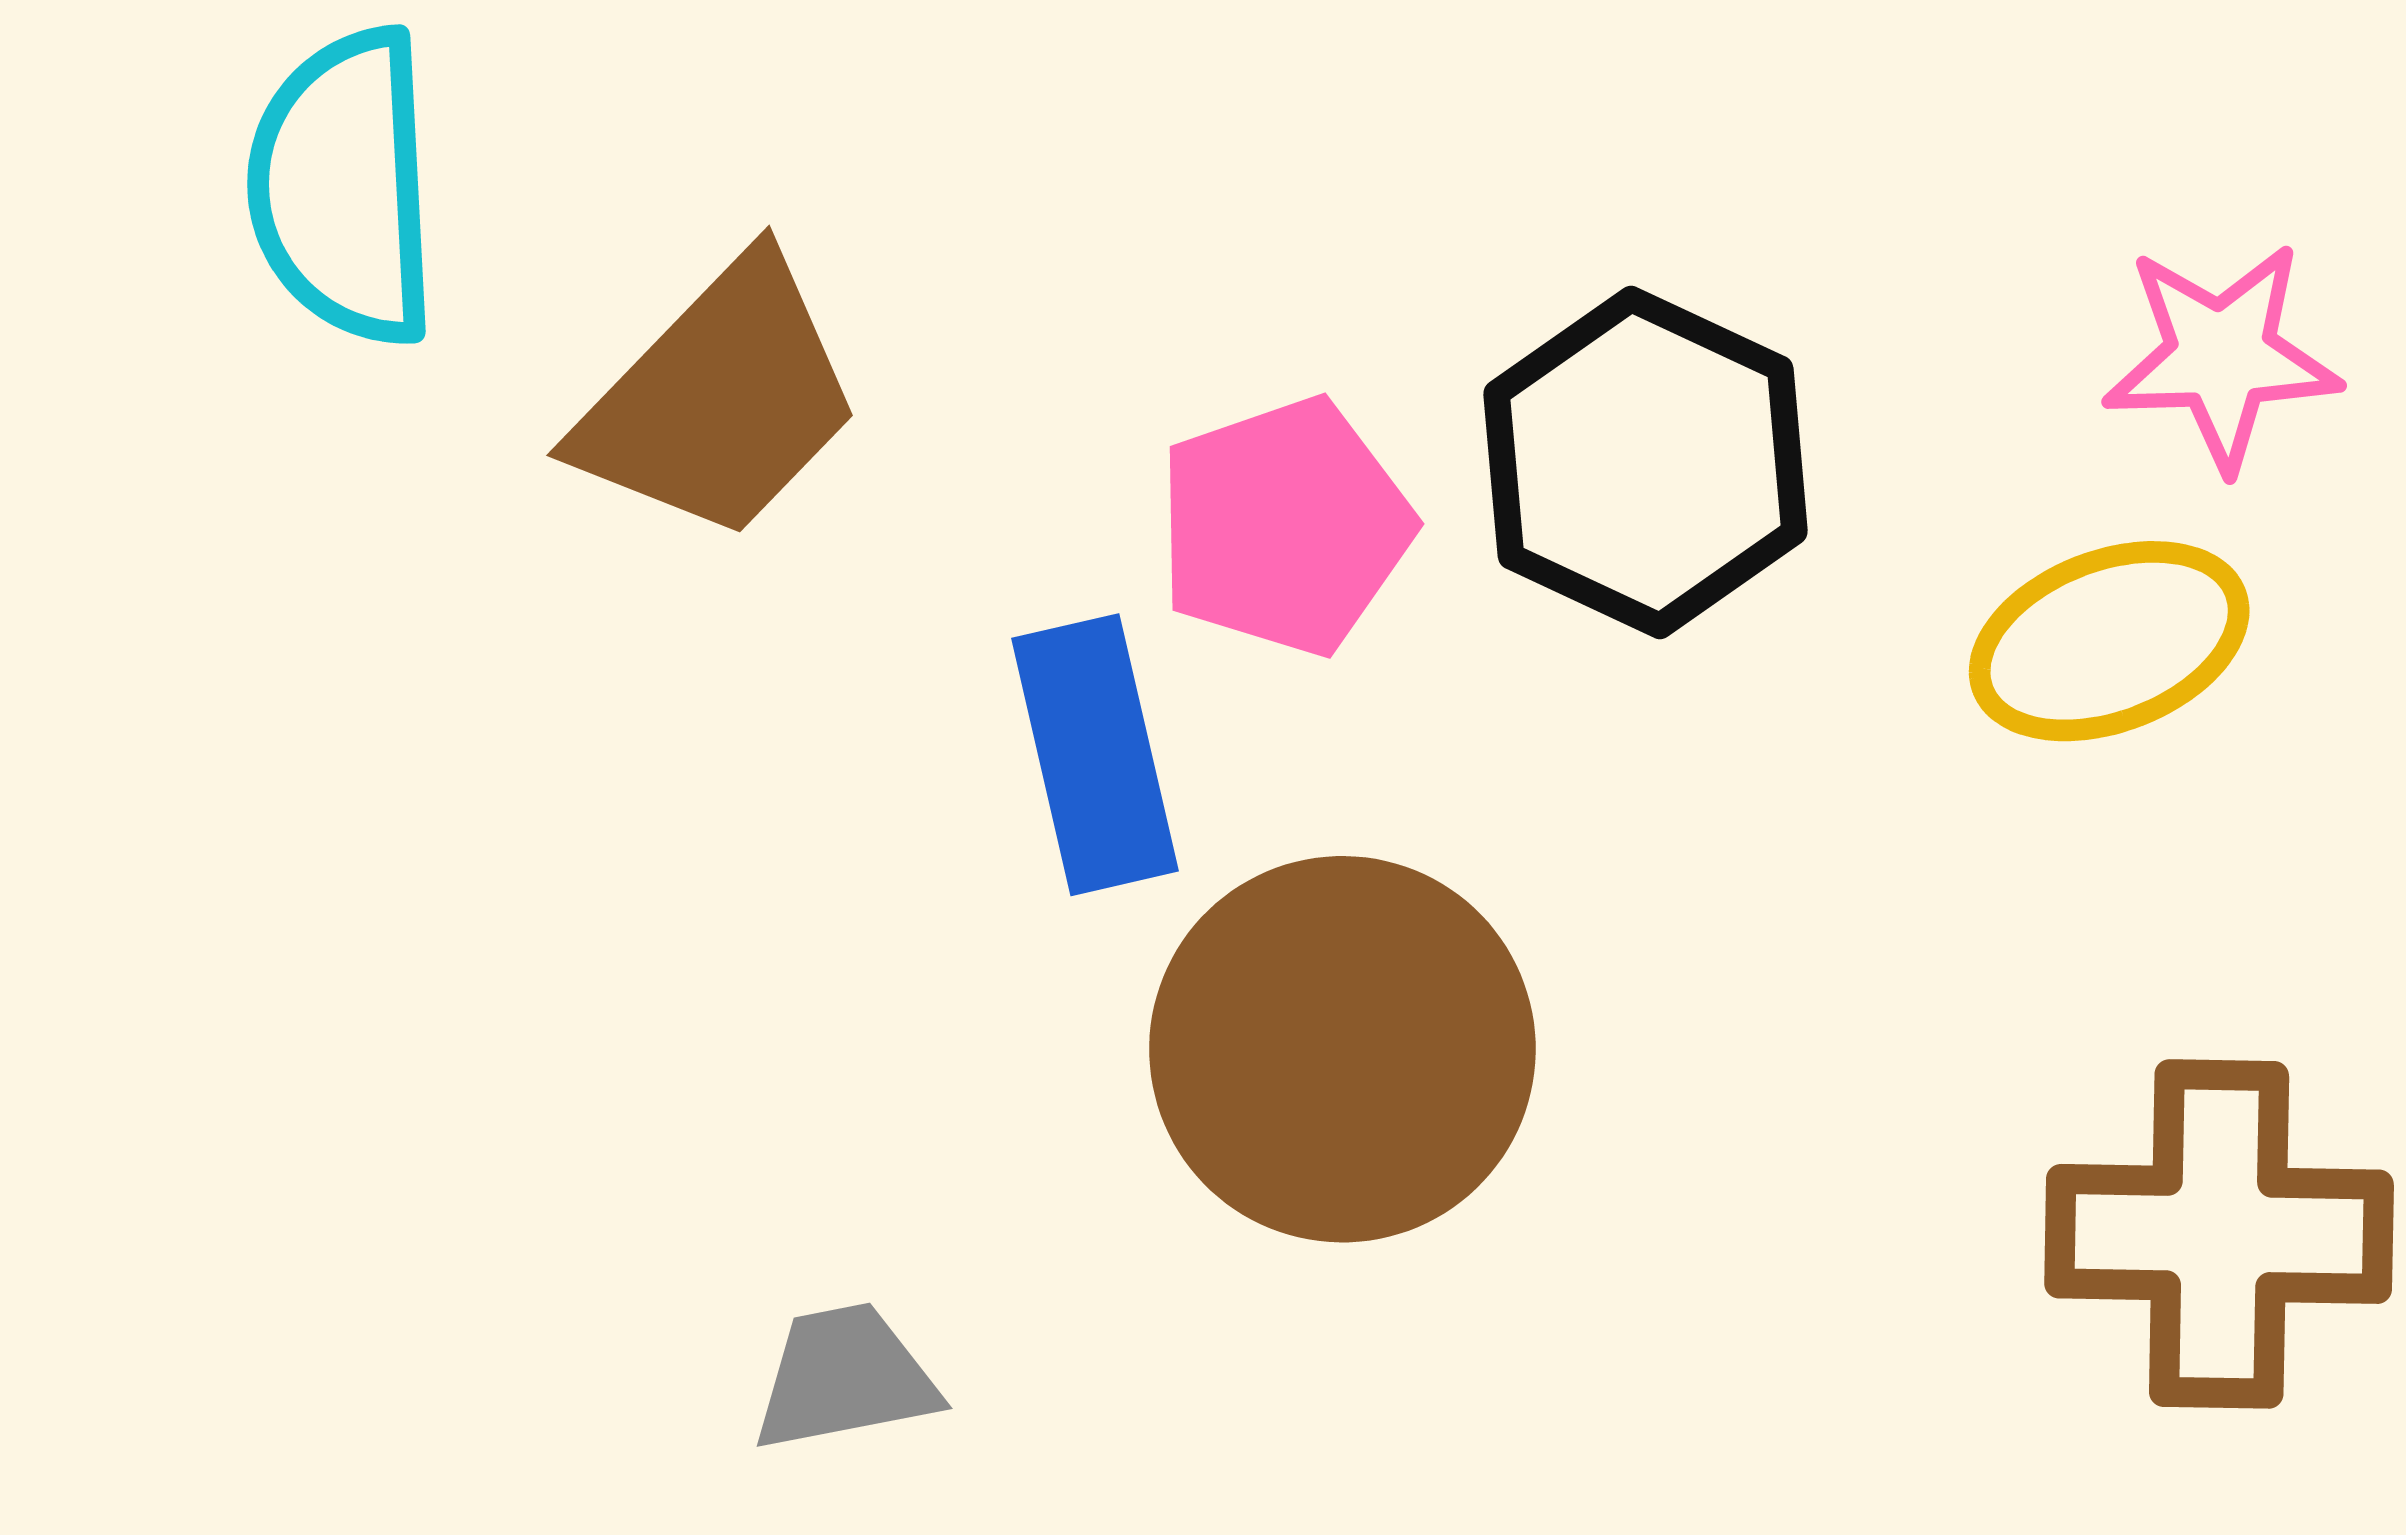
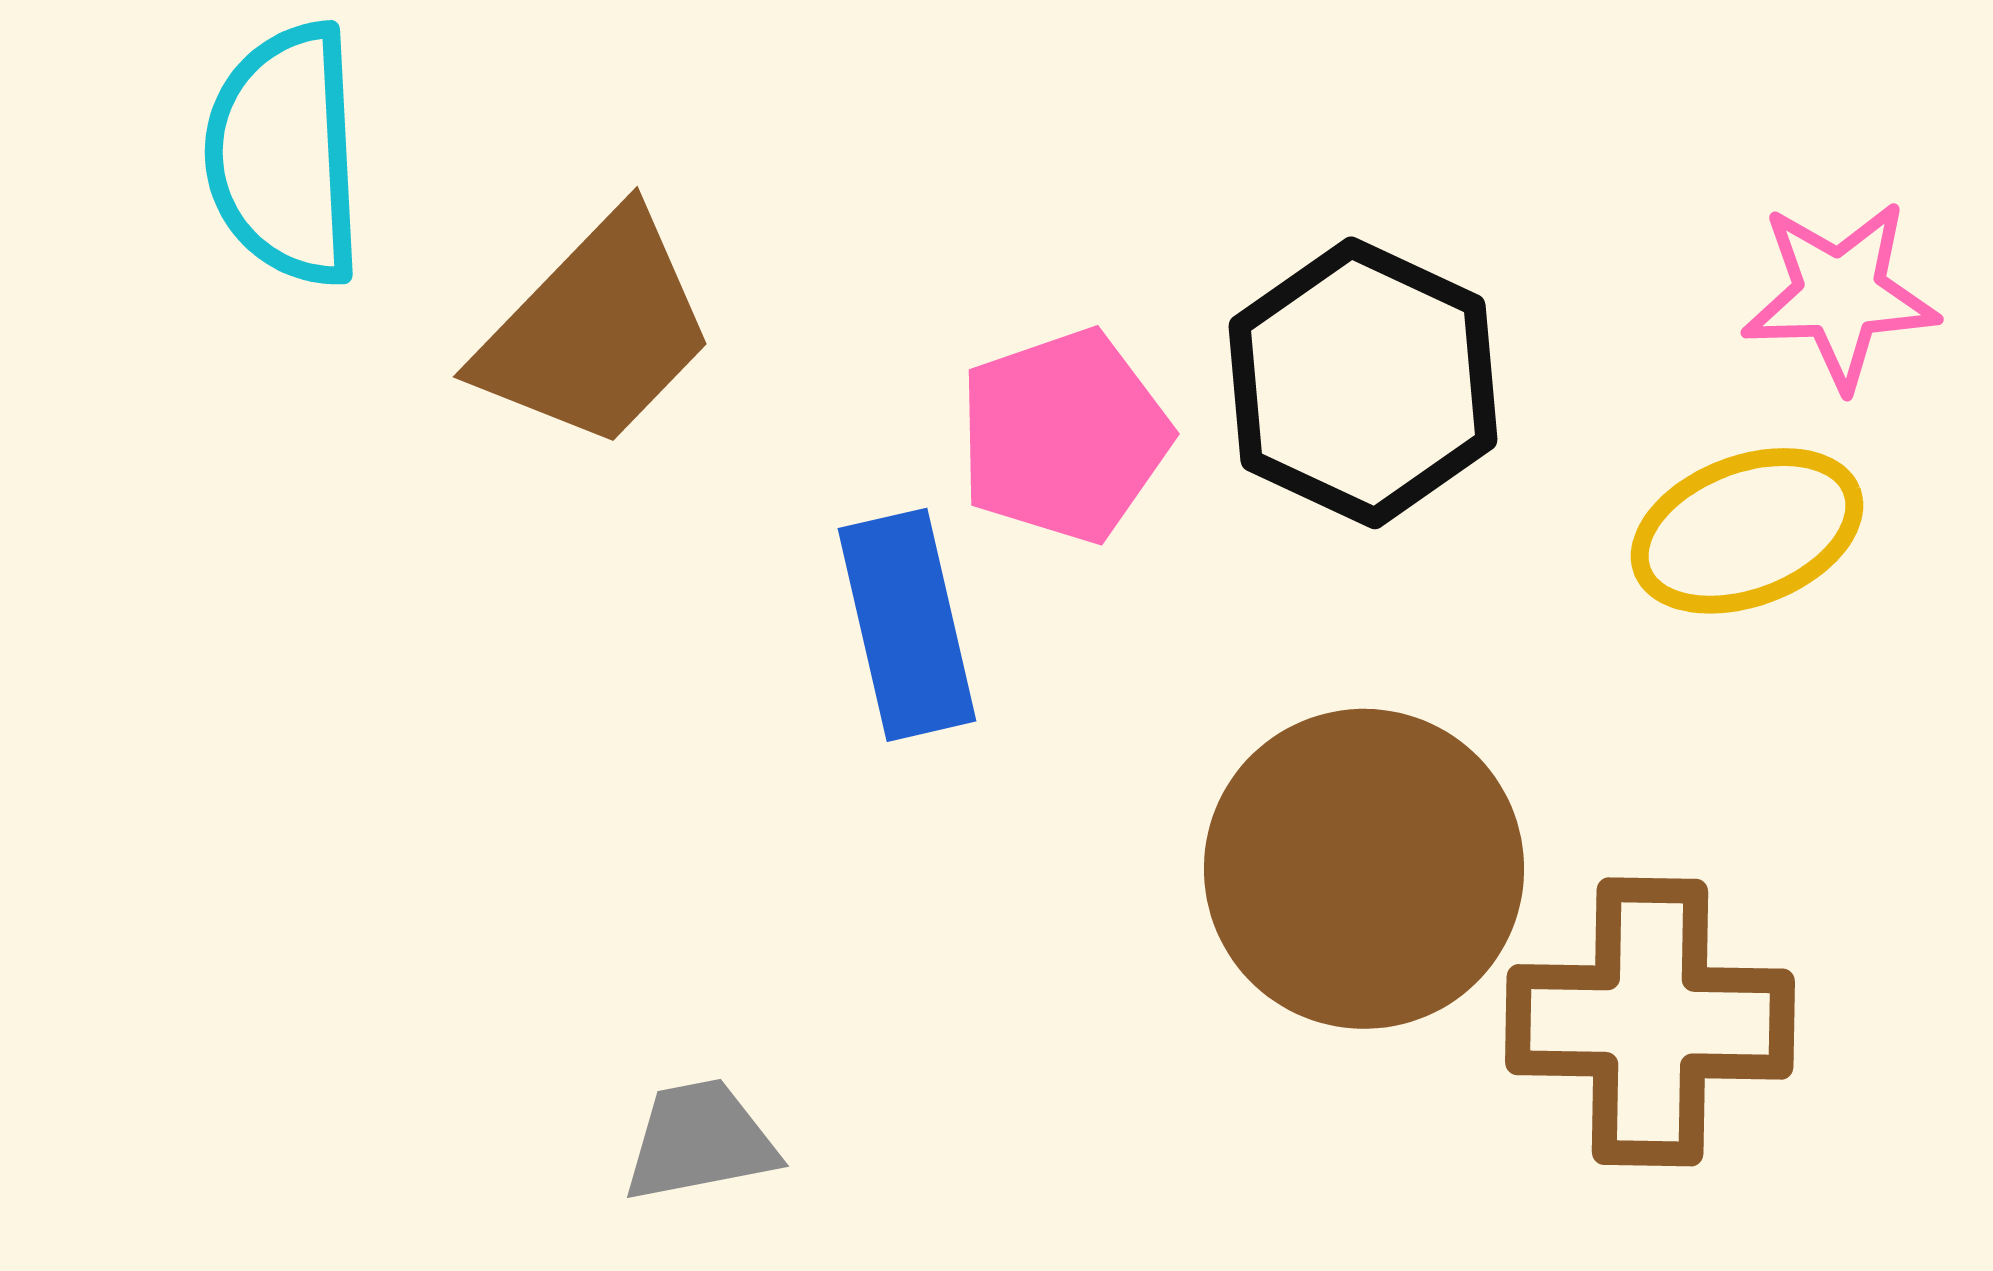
brown circle: (1342, 1049) -> (1364, 869), moved
brown cross: (2219, 1234) -> (1650, 1022), moved

